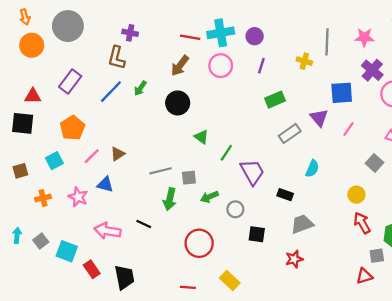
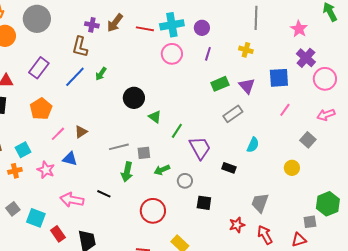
pink star: (364, 37) -> (299, 29), turned 30
gray line: (327, 42) -> (256, 18), moved
brown arrow: (180, 66) -> (115, 23), moved
black circle: (178, 103) -> (134, 98), moved
purple triangle: (319, 118) -> (247, 86), moved
cyan square: (54, 161) -> (23, 150), moved
red arrow: (362, 223) -> (265, 235), moved
gray trapezoid: (302, 224) -> (260, 203), moved, turned -50

